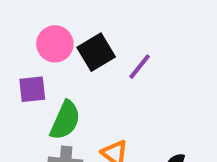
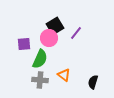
pink circle: (55, 44) -> (49, 38), moved

